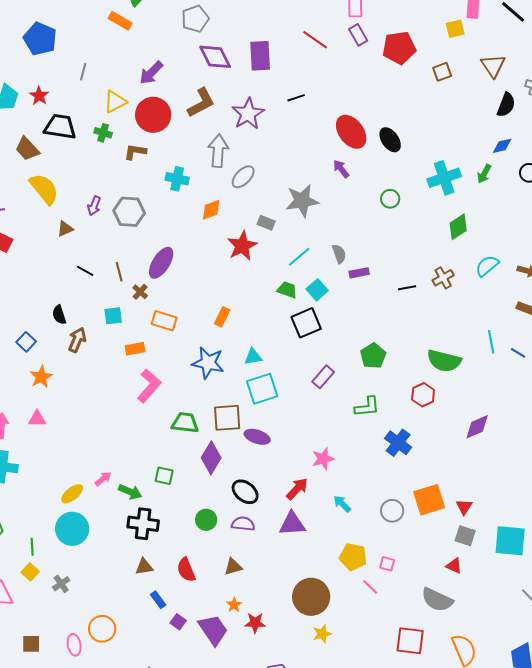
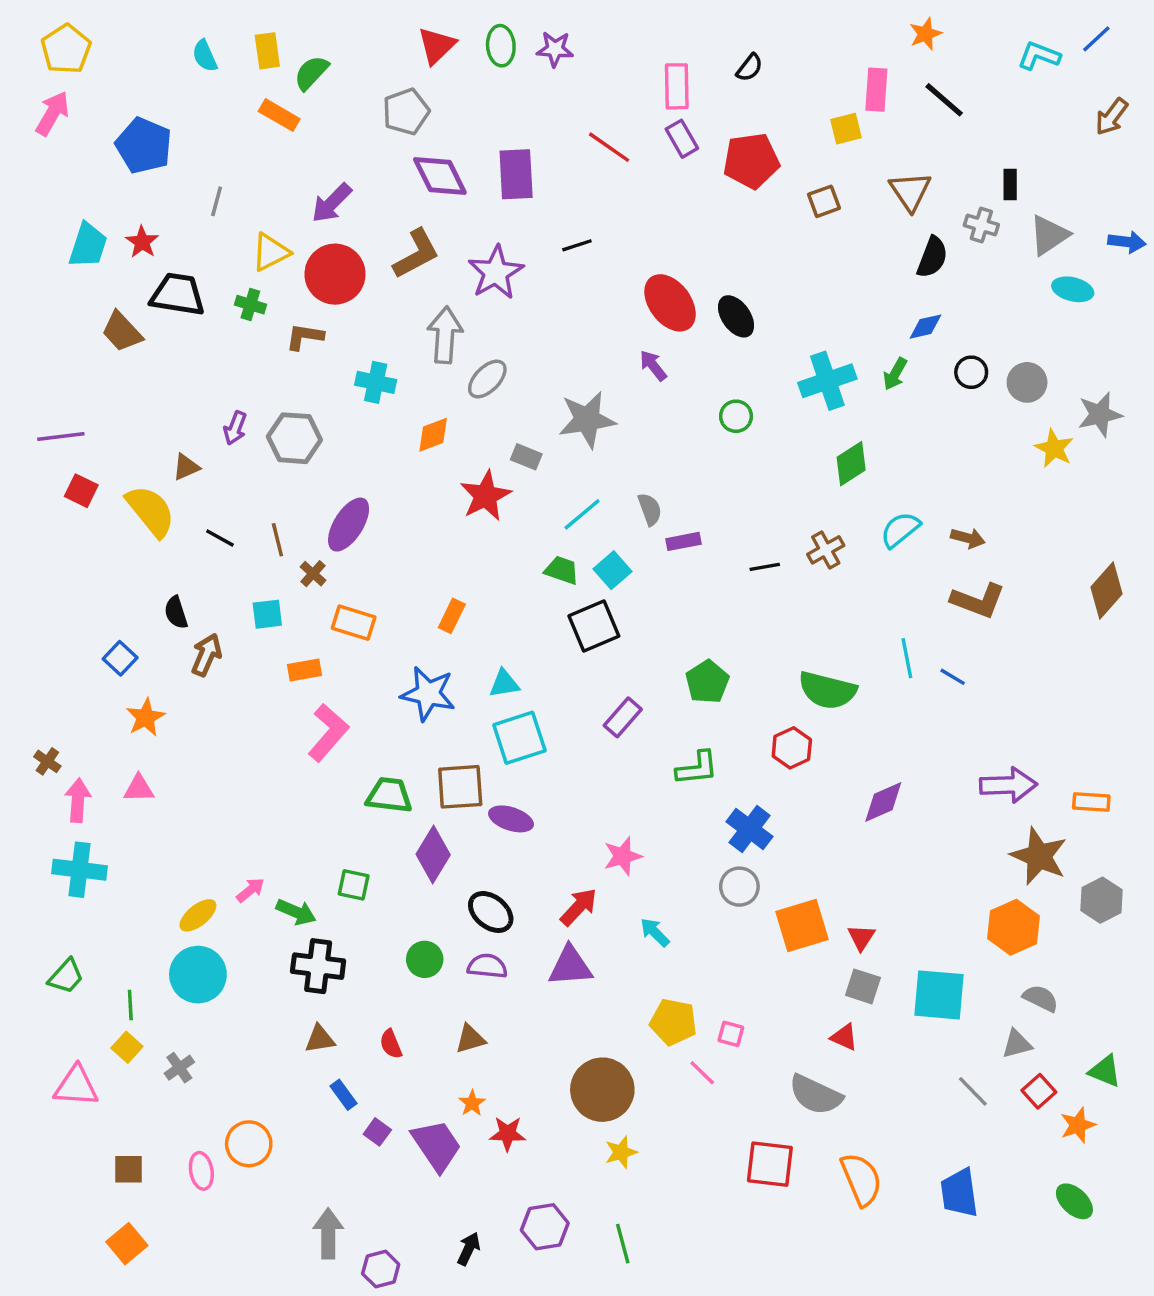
yellow semicircle: (44, 189) -> (151, 511), moved
gray circle: (392, 511) -> (739, 887), moved
red semicircle: (186, 570) -> (391, 1044), size x0.7

